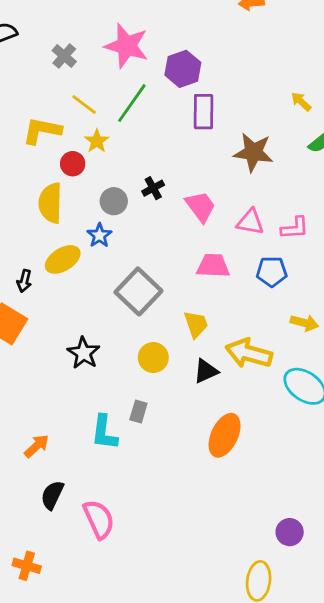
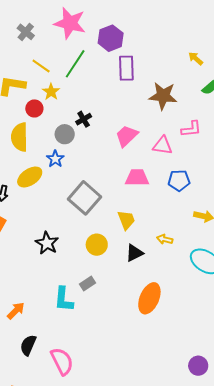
black cross: (153, 188) -> (84, 119), moved
pink trapezoid: (200, 207) -> (127, 136), turned -95
pink L-shape: (295, 228) -> (191, 129), moved
yellow arrow: (249, 353) -> (165, 239), size x0.5
gray rectangle: (138, 411) -> (87, 283), turned 42

